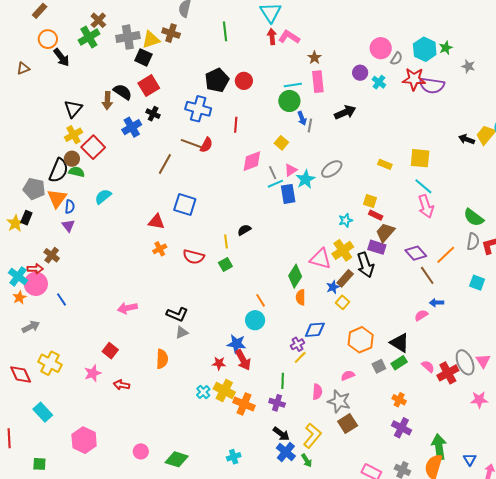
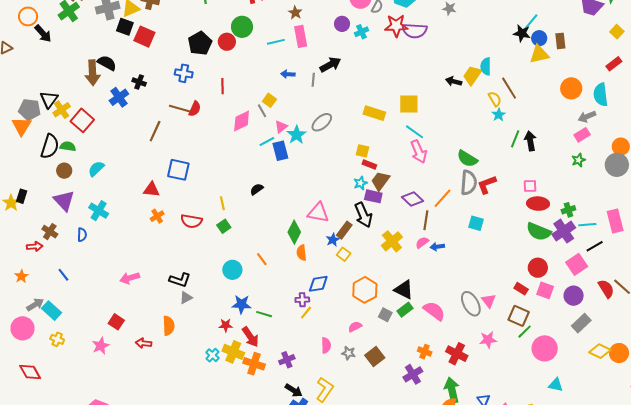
cyan cross: (379, 82) -> (362, 32), turned 32
red square: (149, 86) -> (144, 37), moved, turned -30
brown arrow: (107, 101) -> (92, 73), size x1.4
green circle: (289, 101) -> (242, 27), moved
black triangle: (73, 109) -> (49, 99), moved
blue cross: (198, 109) -> (184, 73), size x0.7
blue arrow: (302, 118) -> (288, 74), turned 120
gray line: (310, 125) -> (313, 80), moved
brown circle: (72, 159) -> (64, 171), moved
yellow rectangle: (385, 164) -> (374, 113), size x1.5
gray line: (273, 173) -> (262, 111), moved
gray pentagon: (34, 189) -> (30, 110), moved
orange triangle: (57, 198) -> (21, 126), moved
blue semicircle: (70, 207) -> (82, 235), moved
cyan star: (346, 220) -> (360, 183), moved
purple triangle: (68, 226) -> (64, 201), size x1.6
black semicircle: (244, 230) -> (257, 189), moved
gray semicircle: (473, 242) -> (469, 183), size x1.4
yellow cross: (343, 250) -> (392, 241), moved
brown line: (427, 275) -> (426, 220), turned 48
cyan cross: (18, 276) -> (99, 211), moved
pink circle: (36, 284) -> (22, 328), moved
pink semicircle: (421, 315) -> (422, 243), moved
cyan circle: (255, 320) -> (232, 270), moved
purple cross: (297, 344) -> (302, 300), turned 32
red arrow: (243, 360) -> (250, 337), moved
yellow cross: (50, 363) -> (57, 339), size x0.6
gray square: (379, 366) -> (385, 315), turned -32
pink semicircle: (428, 366) -> (434, 311), size x1.6
red cross: (448, 373) -> (457, 354), moved, turned -30
red diamond: (21, 374) -> (30, 372), moved
green line: (283, 381) -> (264, 314), moved, turned -70
red arrow: (121, 385) -> (144, 343), moved
orange cross: (399, 400) -> (425, 352), moved
gray star: (339, 401) -> (349, 353), size x0.6
purple cross: (277, 403) -> (287, 360), turned -35
cyan rectangle: (43, 412) -> (51, 311), moved
brown square: (348, 423) -> (375, 357), moved
purple cross: (401, 428) -> (413, 374), turned 36

